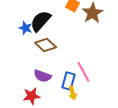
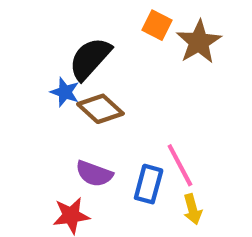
blue star: (26, 28) -> (65, 92), moved
yellow arrow: (73, 93) -> (192, 209), moved

